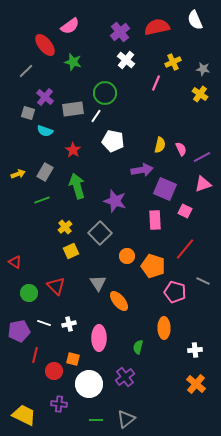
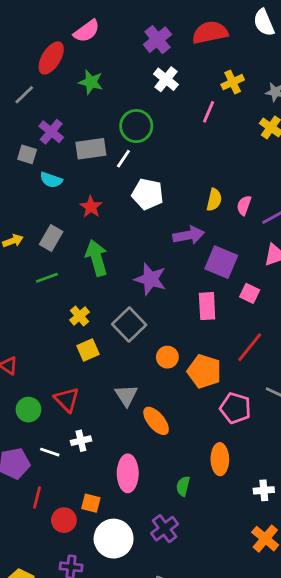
red ellipse: (45, 45) -> (51, 58), turned 70
pink semicircle: (181, 149) -> (244, 205), turned -136
white cross: (69, 324) -> (81, 441), moved

